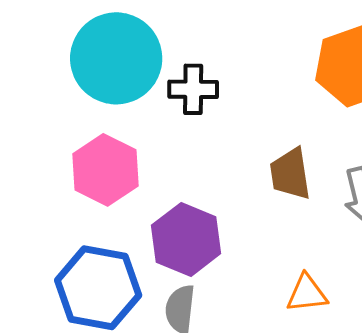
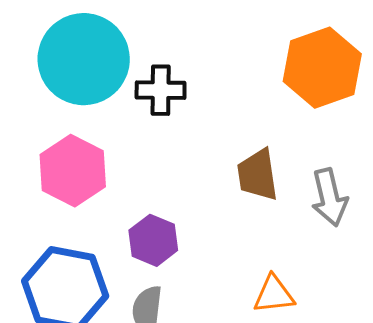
purple hexagon: (186, 239) -> (153, 240), size x0.7

